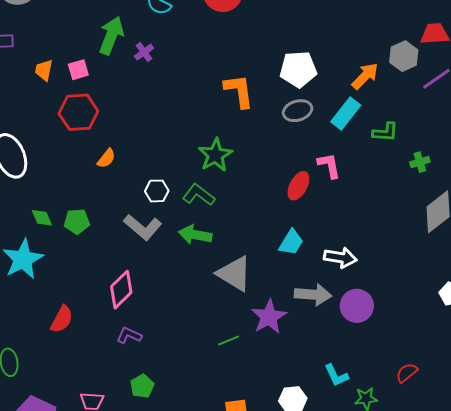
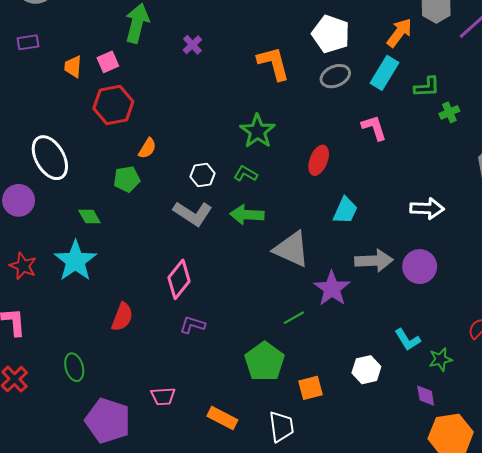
purple cross: (144, 52) -> (192, 45), moved
white pentagon: (298, 69) -> (331, 34), turned 30
green cross: (420, 162) -> (449, 112), moved
red ellipse: (298, 186) -> (319, 160), moved
green L-shape: (199, 195) -> (246, 174), size x0.7
green pentagon: (77, 221) -> (127, 179), moved
white arrow: (340, 258) -> (427, 209), moved
green pentagon: (142, 386) -> (265, 362), moved, size x1.6

